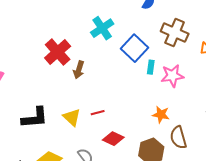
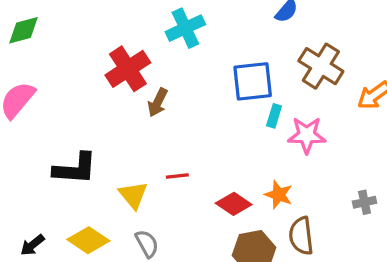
cyan cross: (102, 28) -> (185, 28), moved
blue square: (135, 48) -> (253, 81), turned 32
yellow triangle: (72, 117) -> (133, 195), moved
red diamond: (113, 139) -> (234, 204), moved

